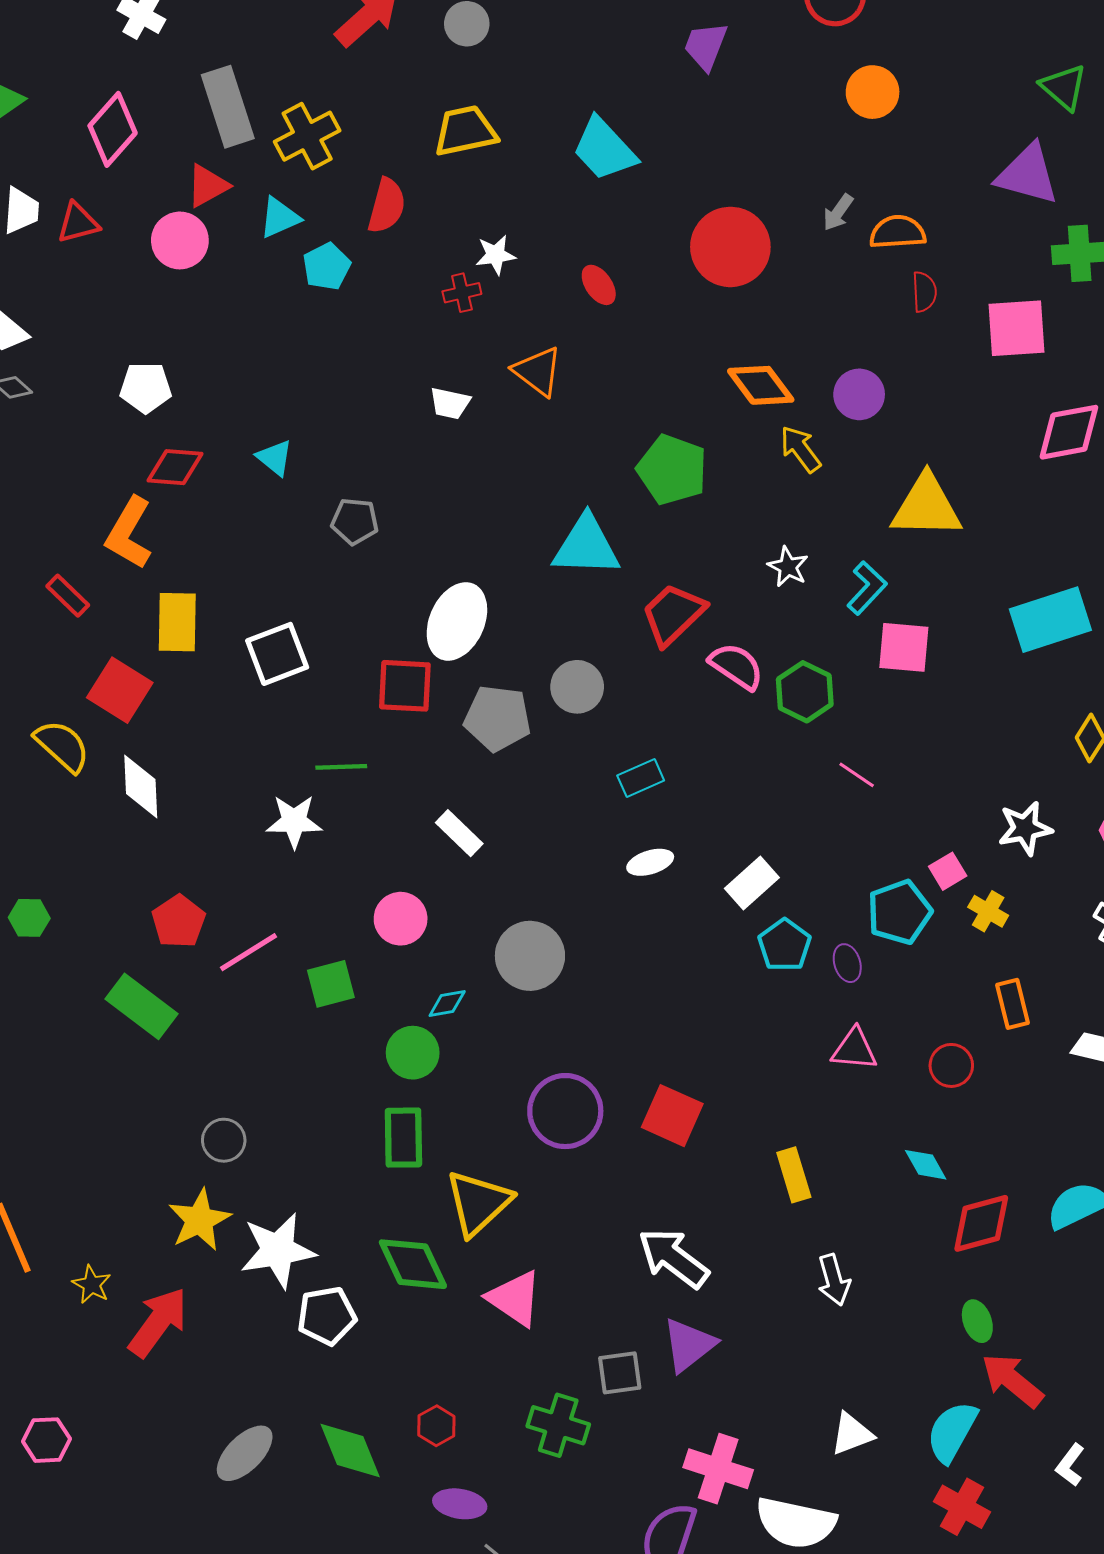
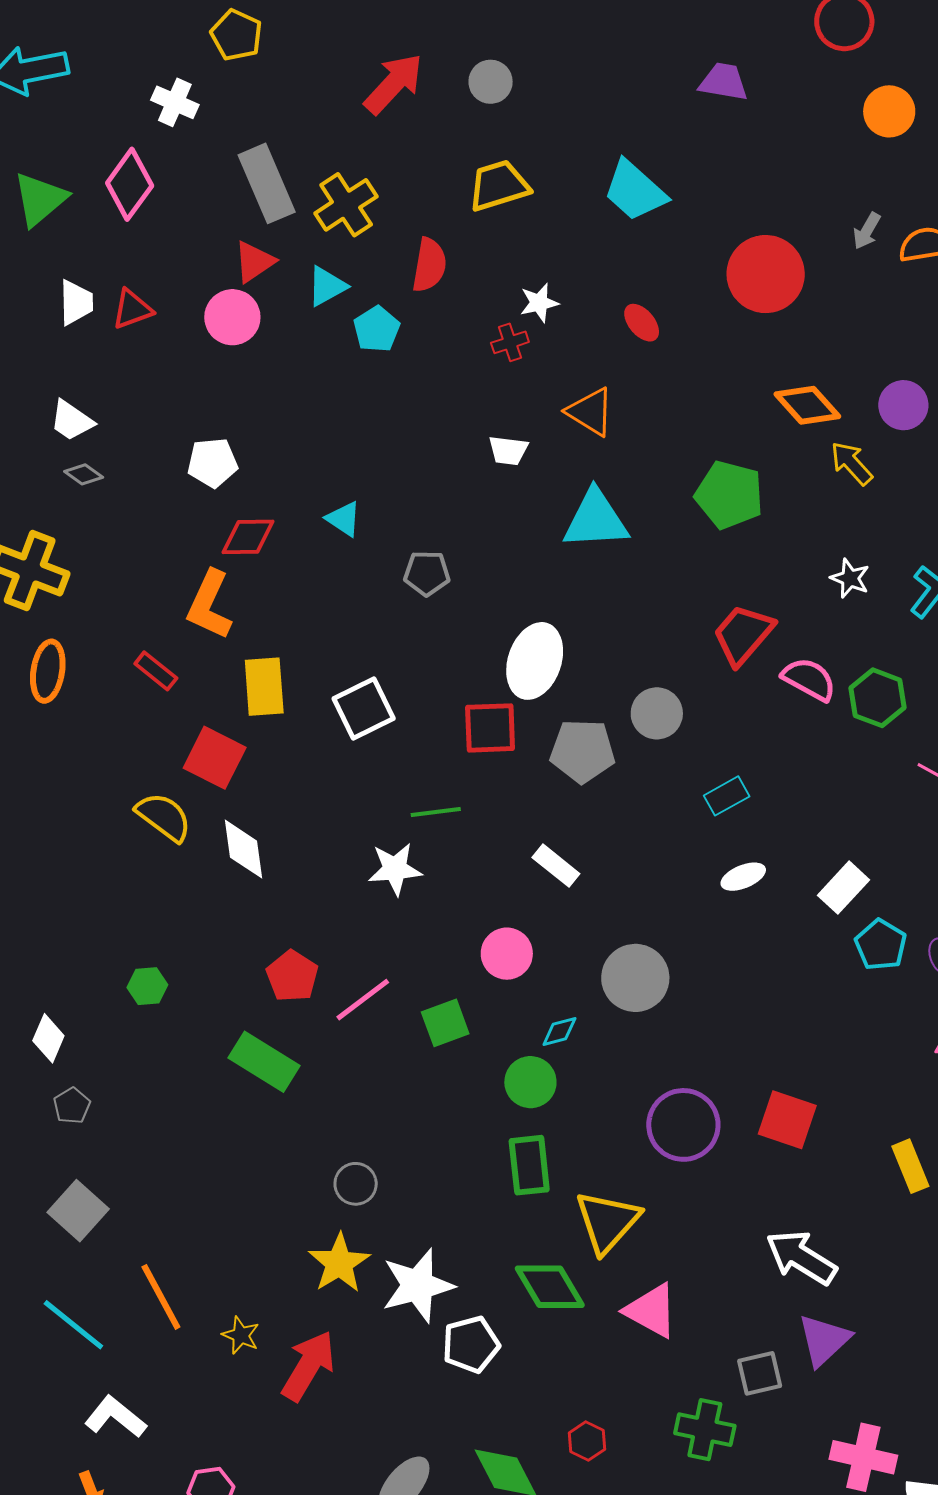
purple trapezoid: (706, 46) -> (724, 82), turned 84
pink diamond: (113, 129) -> (130, 184), moved
cyan triangle: (586, 546) -> (596, 520), moved

